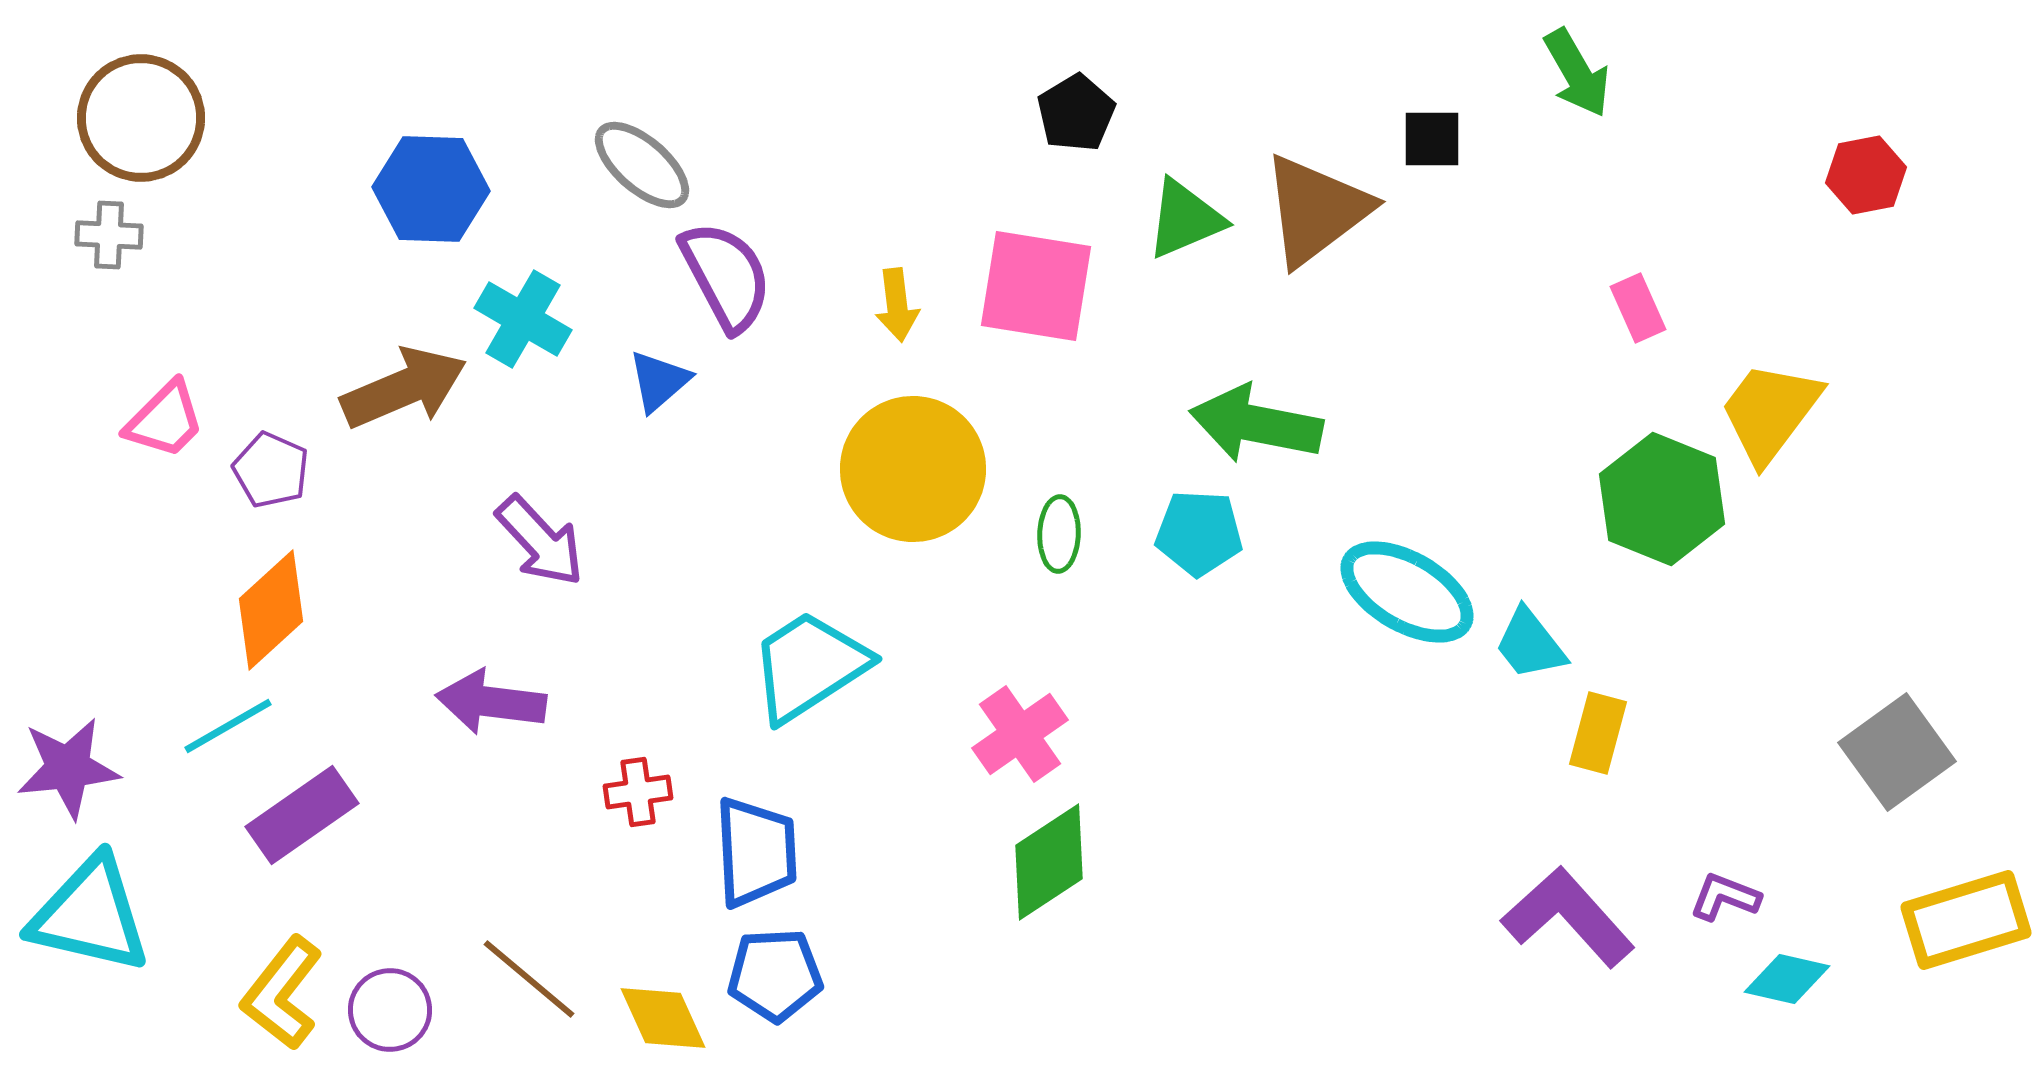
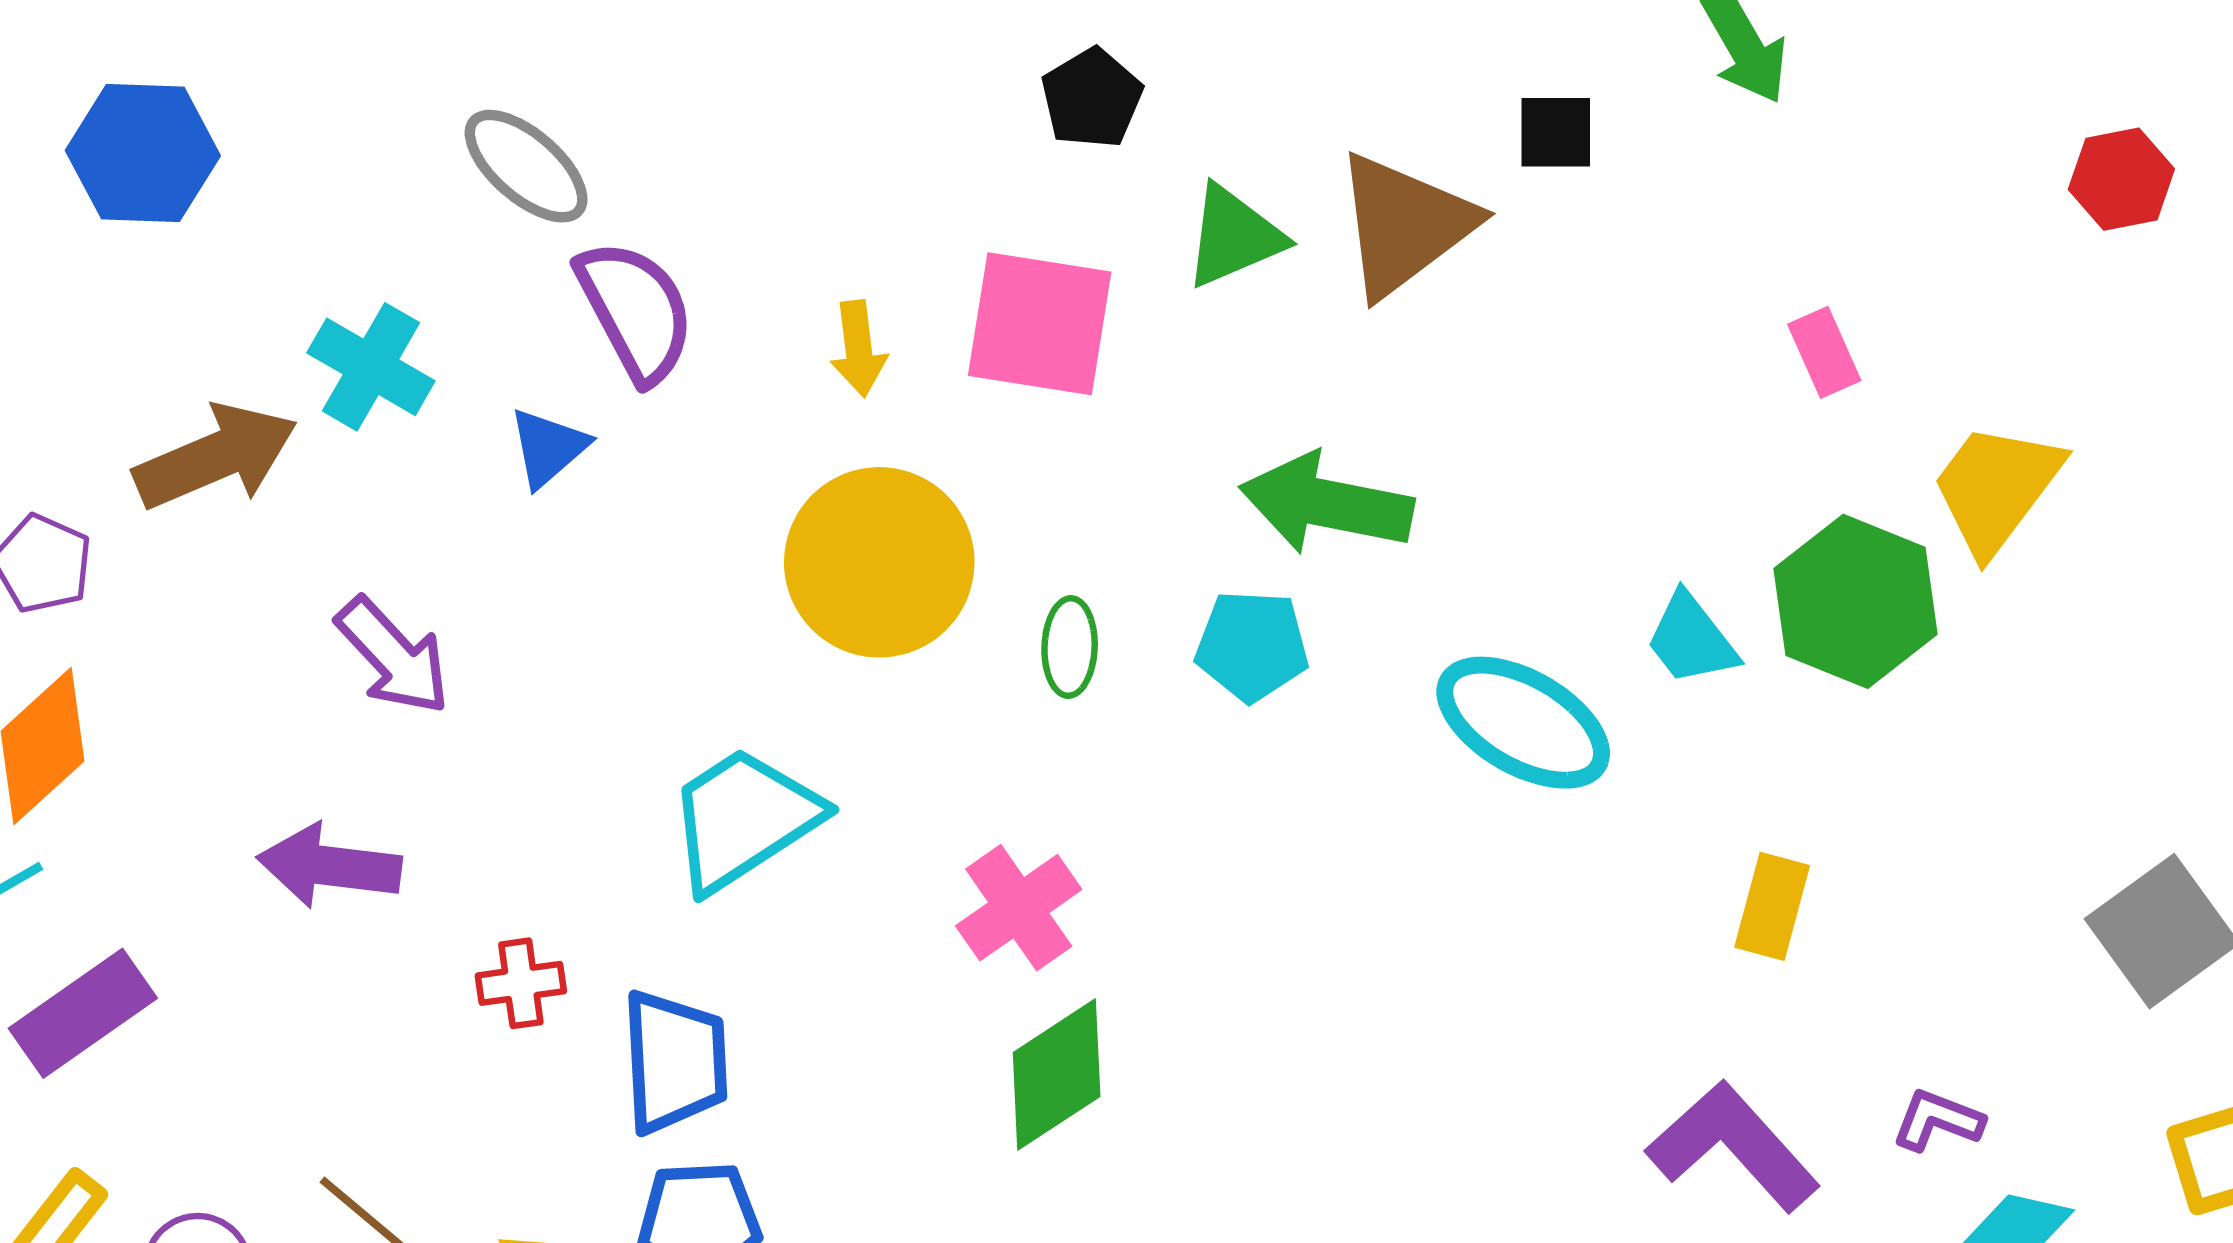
blue hexagon: (431, 189) -> (143, 153), moved
cyan trapezoid: (1530, 644) -> (1691, 639), moved

